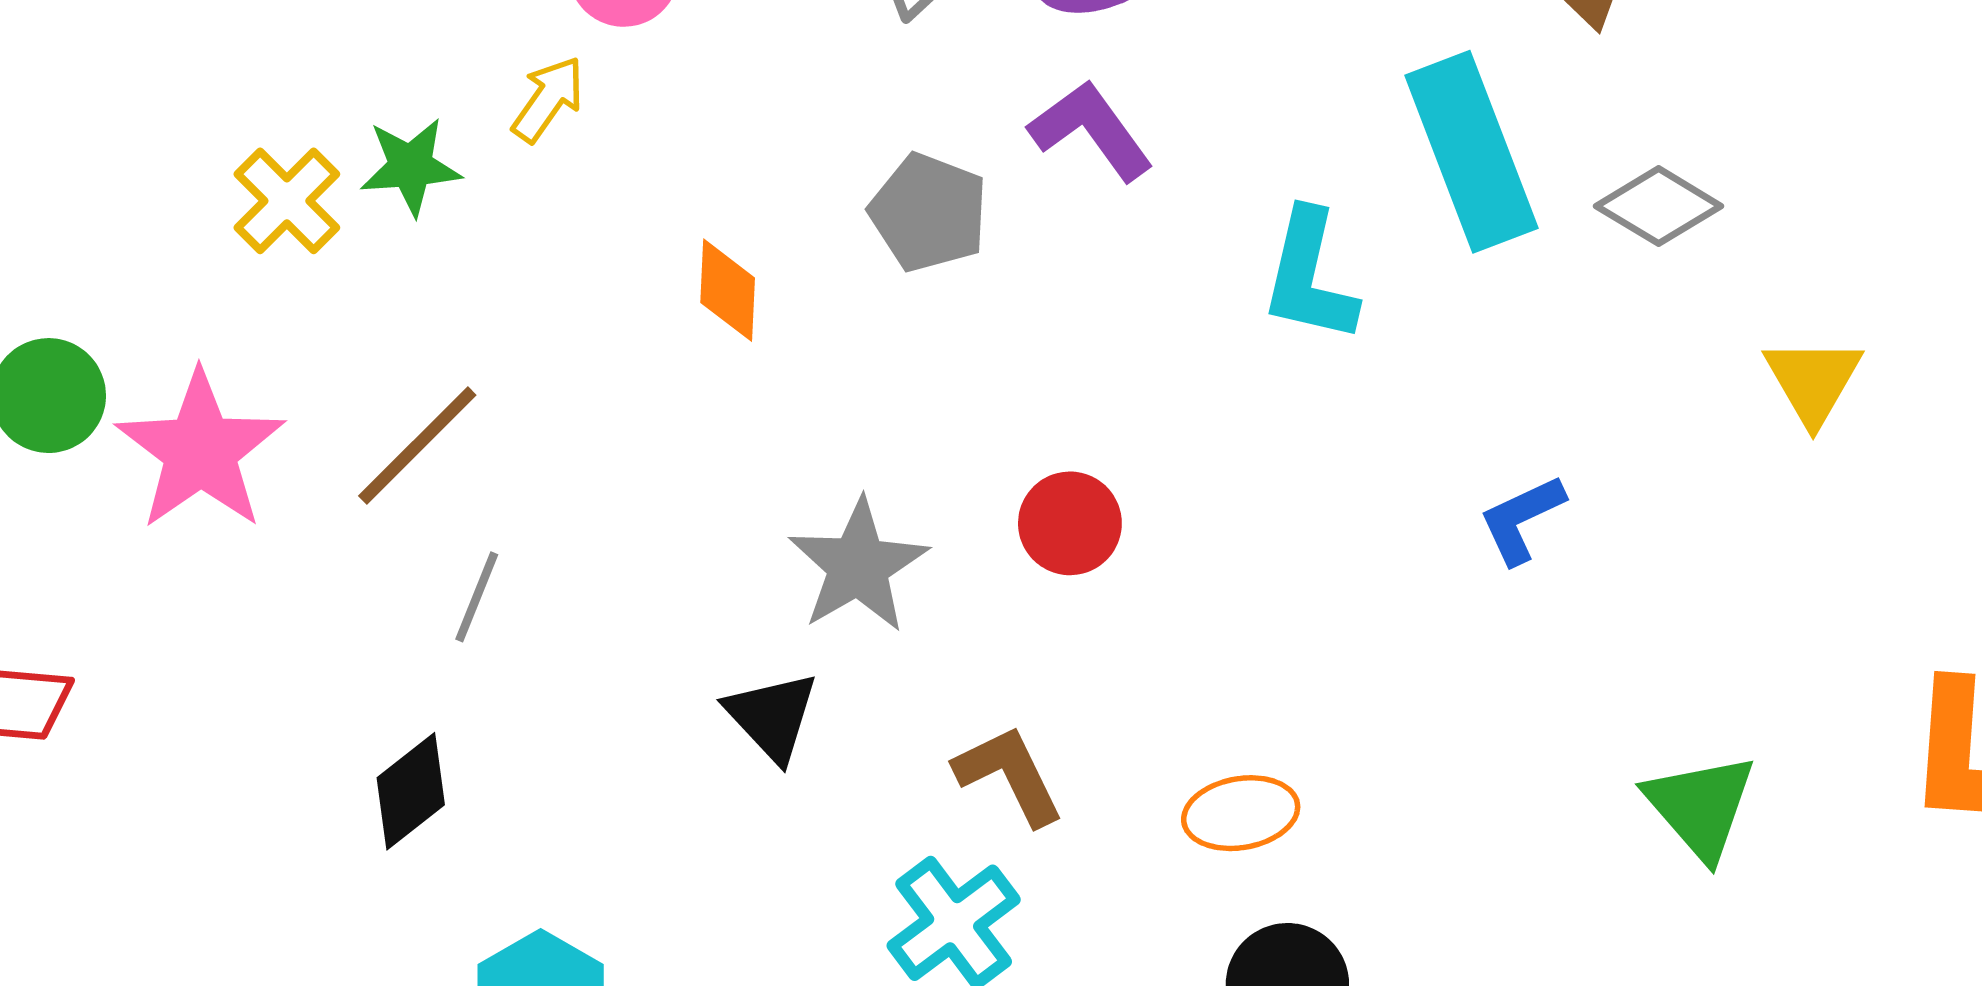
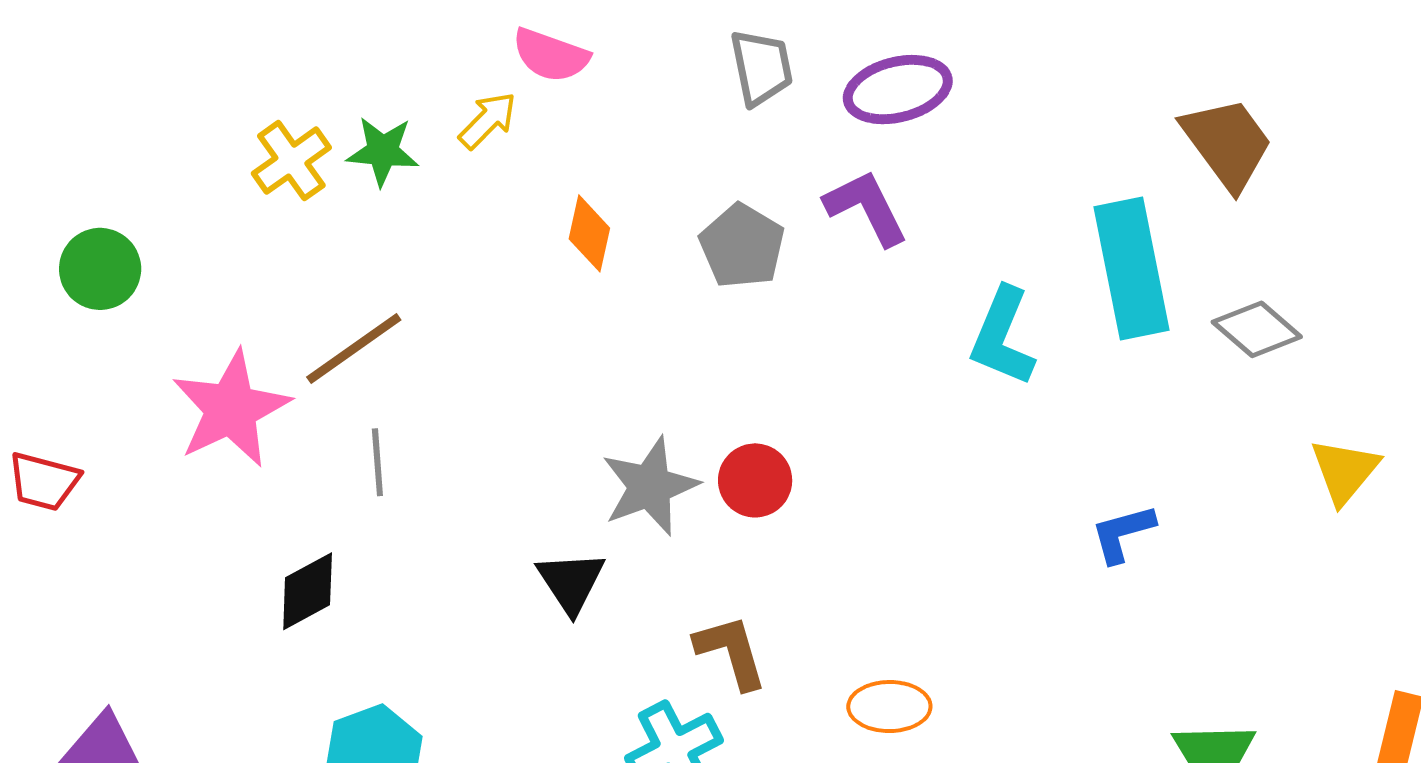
orange diamond: (728, 290) -> (589, 233), moved
pink star: (200, 451) -> (231, 409), moved
red circle: (1070, 523) -> (755, 480), moved
gray line: (477, 597) -> (377, 462), turned -36

